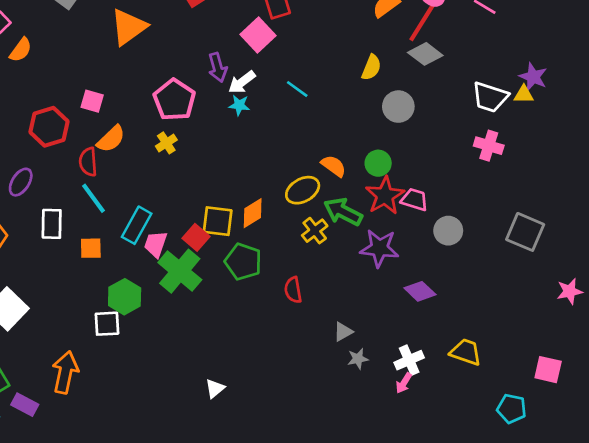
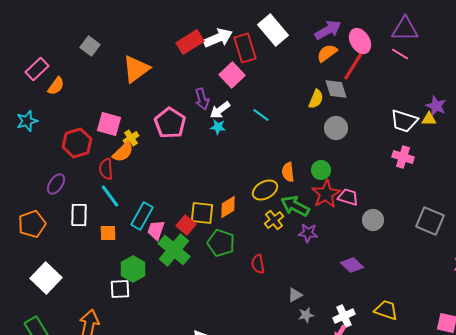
gray diamond: (425, 54) -> (336, 89), moved, turned 35
pink square: (92, 101) -> (109, 124), size x1.4
yellow cross: (166, 143) -> (131, 138), moved
orange semicircle: (334, 166) -> (288, 172), turned -132
purple star: (379, 248) -> (308, 233), moved, size x0.7

